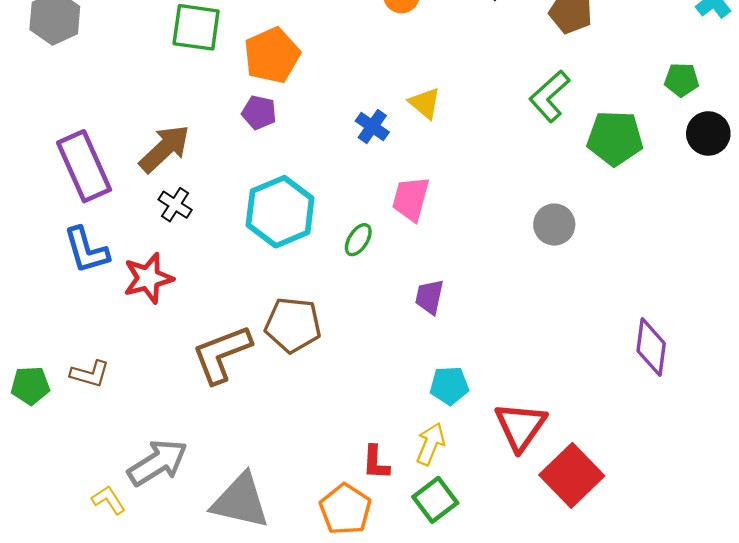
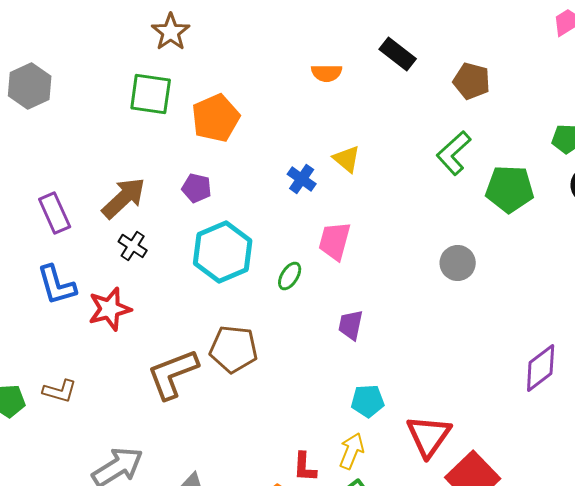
purple pentagon: (259, 112) -> (197, 188), moved
purple rectangle: (84, 166) -> (55, 213), size x0.7
purple diamond: (651, 347) -> (541, 368), turned 45

